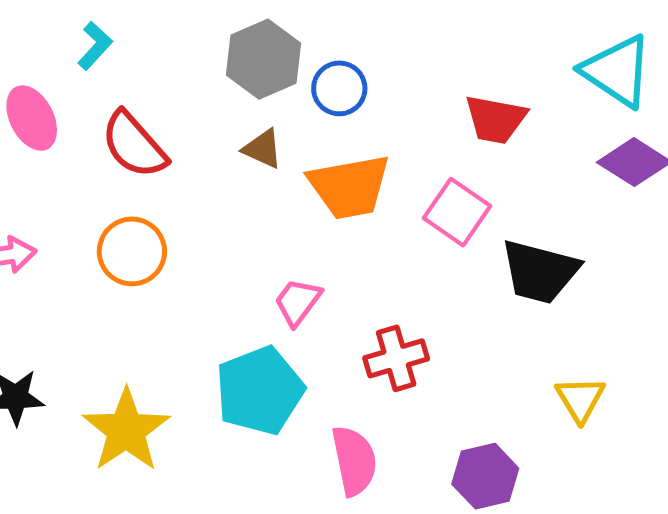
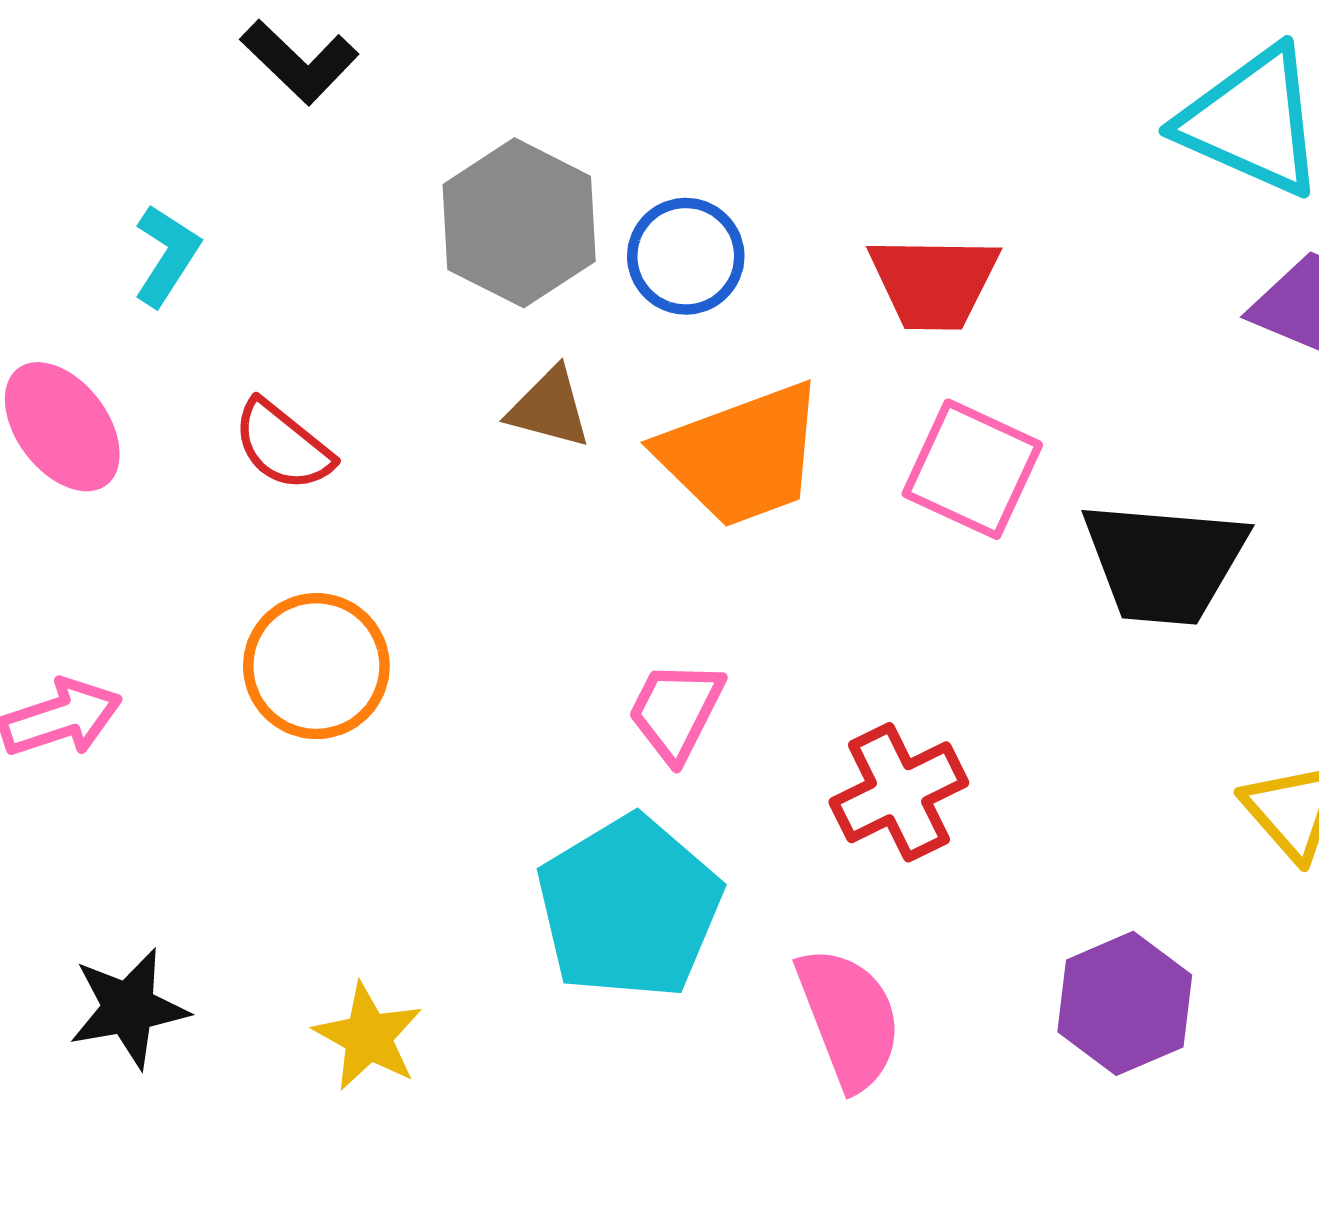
red trapezoid: (496, 119) -> (934, 282), moved
red semicircle: (134, 145) -> (283, 445), size x0.7
yellow star: (126, 430) -> (368, 1037), size x0.6

